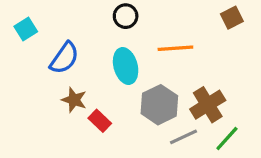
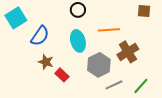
brown square: (232, 18) -> (144, 11), turned 32
cyan square: (26, 29) -> (16, 18), size x1.5
brown cross: (208, 105) -> (128, 52), moved

